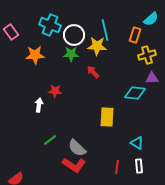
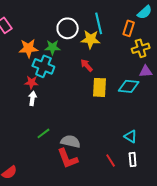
cyan cross: (50, 25) -> (43, 66), moved
green star: (71, 54) -> (52, 47), moved
red star: (55, 91) -> (31, 82), moved
yellow rectangle: (107, 117) -> (100, 87), moved
gray semicircle: (77, 148) -> (71, 141), turned 150
red L-shape: (74, 165) -> (68, 158), turned 35
red line: (117, 167) -> (111, 160), turned -40

